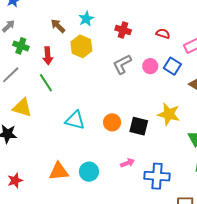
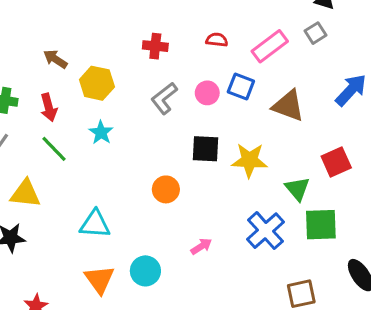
cyan star: (86, 19) -> (101, 132), moved
cyan triangle: (75, 120) -> (95, 224), moved
black square: (139, 126) -> (206, 149), moved
orange triangle: (59, 171) -> (99, 280), turned -50
blue cross: (157, 176) -> (265, 231), moved, turned -35

